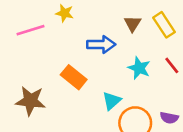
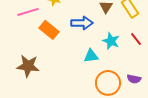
orange rectangle: (74, 77) -> (49, 30), moved
cyan triangle: (112, 101) -> (91, 56), moved, turned 35

